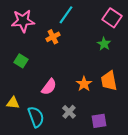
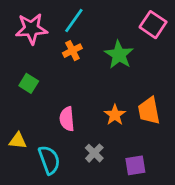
cyan line: (66, 15) -> (74, 21), moved
green star: (104, 44) -> (119, 55), moved, size x1.5
pink semicircle: (49, 87) -> (67, 119), turned 138

